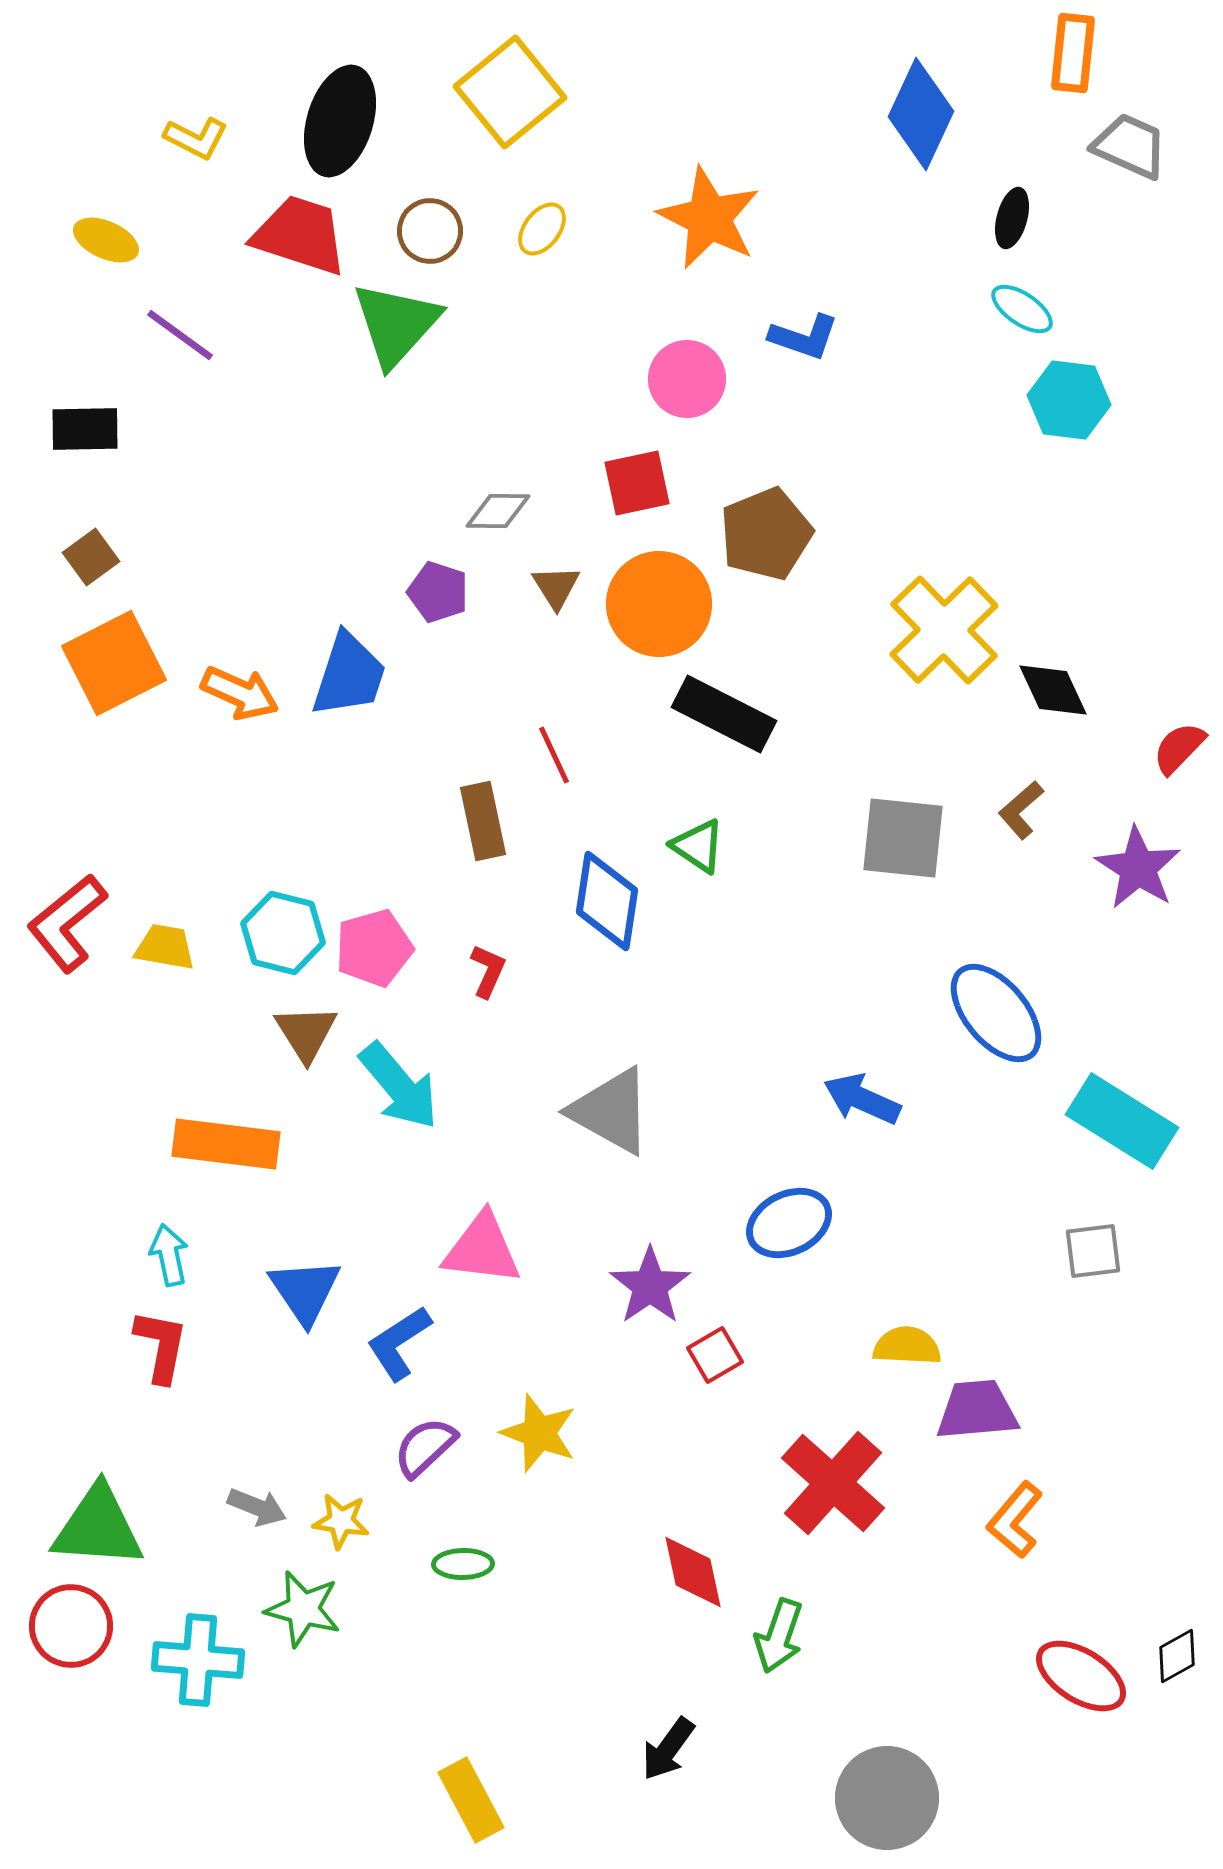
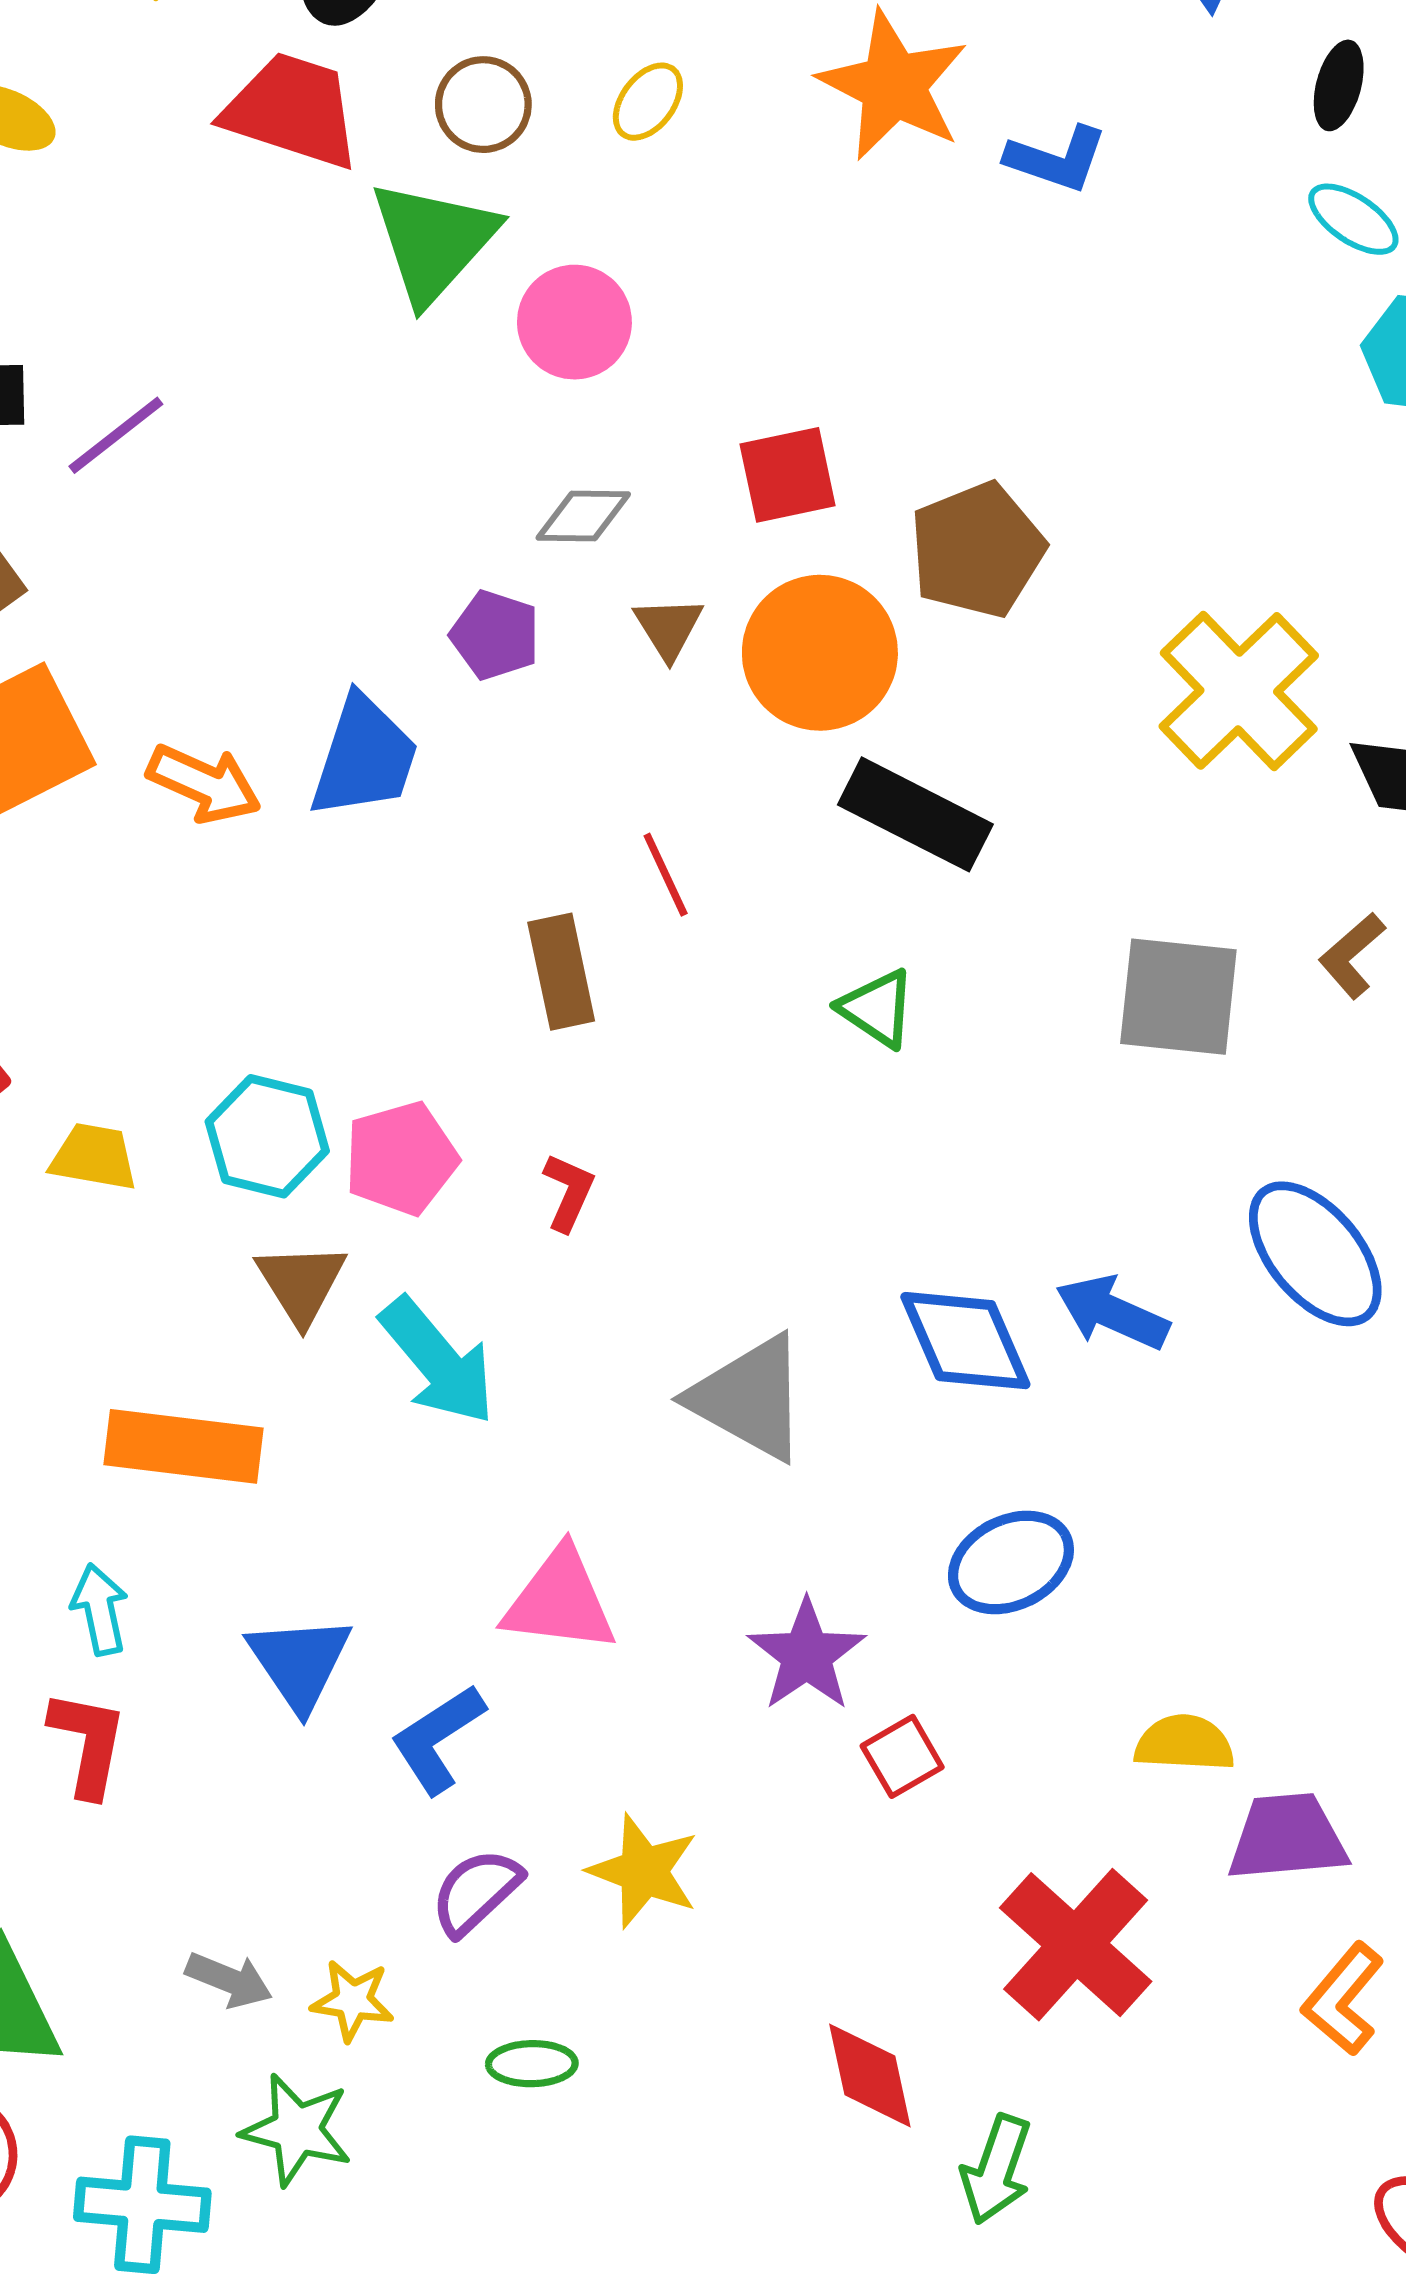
purple line: (180, 335) -> (116, 435), moved, turned -74
blue L-shape: (804, 337) -> (1057, 159), moved
pink circle: (687, 379) -> (574, 322), moved
blue diamond: (607, 901) -> (965, 1341), moved, turned -32
blue arrow: (862, 1099) -> (1112, 1313), moved

